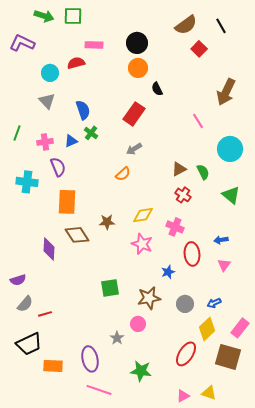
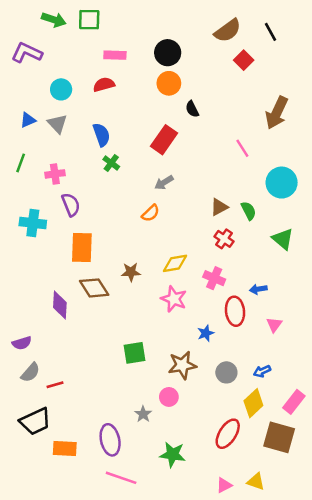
red semicircle: (76, 63) -> (104, 85), moved
blue triangle: (71, 141) -> (28, 120), moved
blue arrow: (221, 240) -> (258, 289), moved

